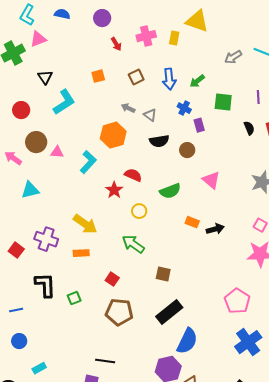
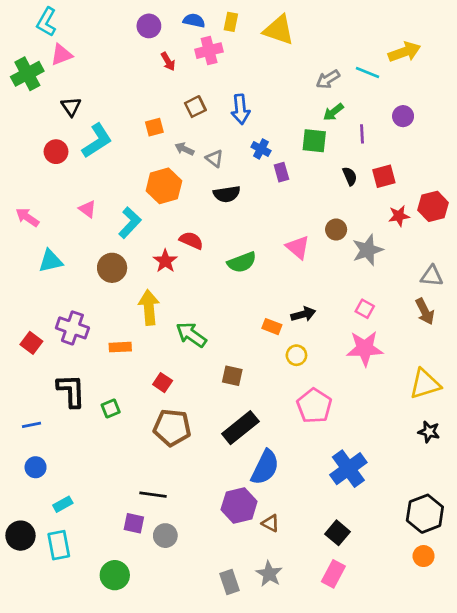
blue semicircle: (62, 14) -> (194, 20), moved
yellow rectangle: (174, 38) -> (231, 22), moved
orange square: (98, 76) -> (154, 127), moved
green arrow: (197, 81) -> (333, 112), moved
red circle: (21, 110) -> (56, 152), moved
brown circle: (36, 142) -> (112, 268), moved
brown circle: (187, 150) -> (336, 230), moved
pink triangle: (57, 152) -> (87, 209), turned 32
yellow circle: (139, 211) -> (296, 355), moved
orange rectangle: (192, 222) -> (272, 327), moved
yellow arrow: (85, 224) -> (149, 307), moved, turned -130
pink pentagon: (237, 301) -> (314, 406), moved

